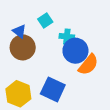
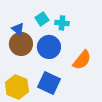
cyan cross: (67, 37) -> (62, 23), moved
blue circle: (75, 51) -> (49, 47), moved

